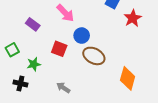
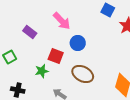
brown ellipse: (94, 56) -> (83, 74), moved
green star: (34, 64) -> (42, 71), moved

